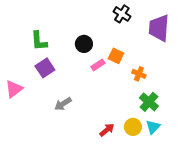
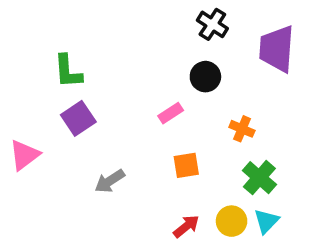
black circle: (84, 44) -> (205, 77), moved
orange square: (116, 56) -> (186, 165), moved, turned -35

